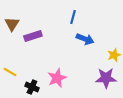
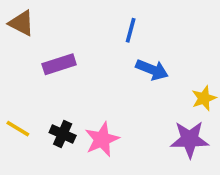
brown triangle: (12, 24) -> (21, 23), moved, turned -35
black cross: (32, 87) -> (63, 134), moved

